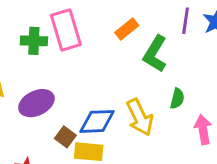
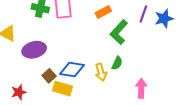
green semicircle: (177, 98) -> (117, 63), moved
yellow arrow: (140, 117) -> (101, 72), size x0.7

